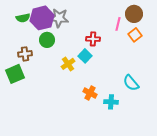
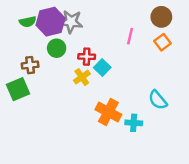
pink line: (118, 24) -> (130, 36), moved
red cross: (93, 39) -> (87, 57), moved
orange cross: (90, 93) -> (108, 112), size x1.5

